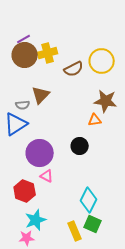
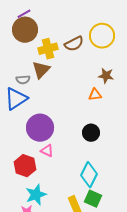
yellow cross: (48, 53) -> (48, 49), moved
brown star: (106, 101) -> (106, 76), size x0.7
black circle: (80, 146) -> (91, 133), moved

